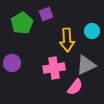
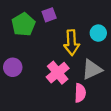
pink cross: (54, 68) -> (58, 73), turned -30
pink semicircle: (75, 87) -> (80, 93), turned -36

